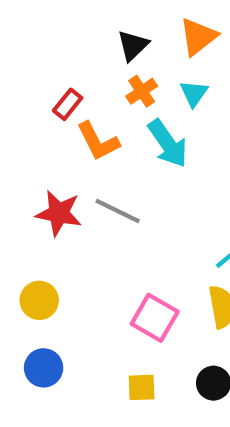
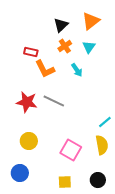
red rectangle: (68, 104) -> (31, 52), turned 64
cyan arrow: (168, 143) -> (77, 70), size x0.6
yellow circle: (39, 300) -> (29, 141), moved

